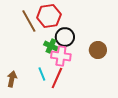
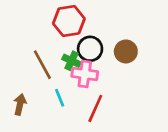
brown line: (29, 21) -> (42, 65), moved
brown circle: (98, 50) -> (126, 51), moved
red line: (57, 78) -> (95, 108), moved

